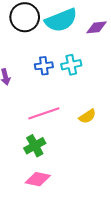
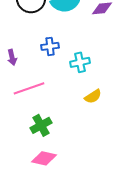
cyan cross: (71, 65) -> (80, 62), moved
pink line: (44, 113) -> (29, 88), moved

